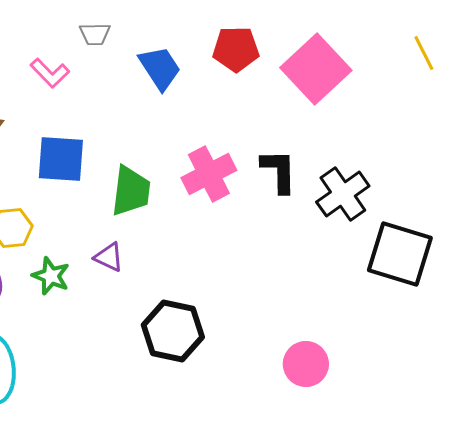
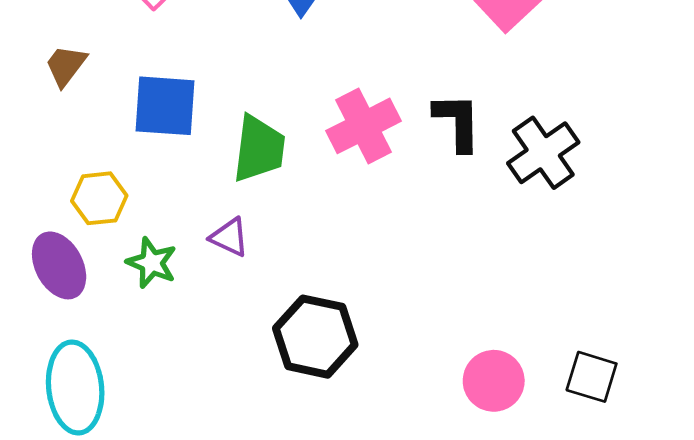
black square: (400, 254) -> (592, 377), moved, size x0.6

